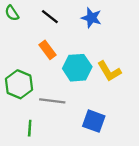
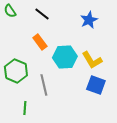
blue star: (91, 18) -> (89, 20), moved, turned 30
gray line: (52, 101) -> (44, 85), turned 70
blue square: (94, 121) -> (96, 85), moved

